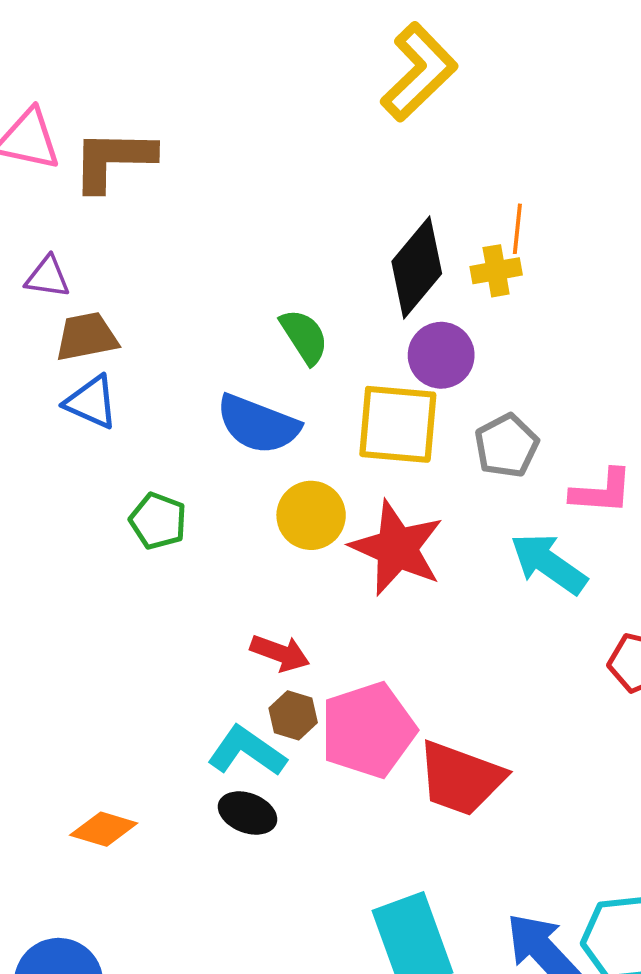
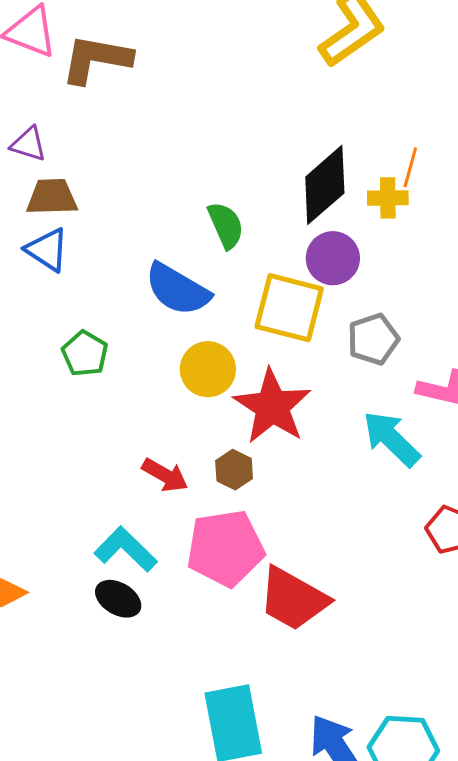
brown hexagon: (293, 715) -> (234, 470), moved

